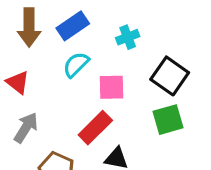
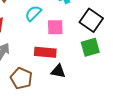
red rectangle: (95, 128) -> (45, 52), turned 50

